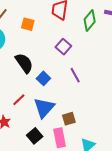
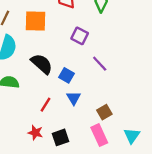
orange square: (28, 24) -> (35, 21), size x1.5
blue triangle: (44, 108) -> (74, 98), moved, size x0.6
black square: (35, 136) -> (61, 137), moved, turned 35

